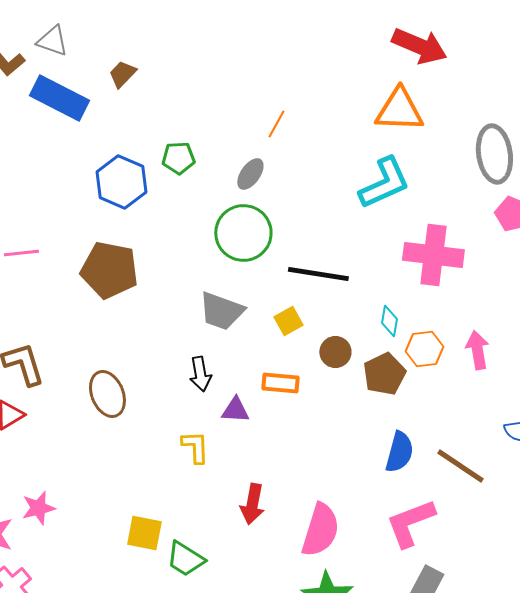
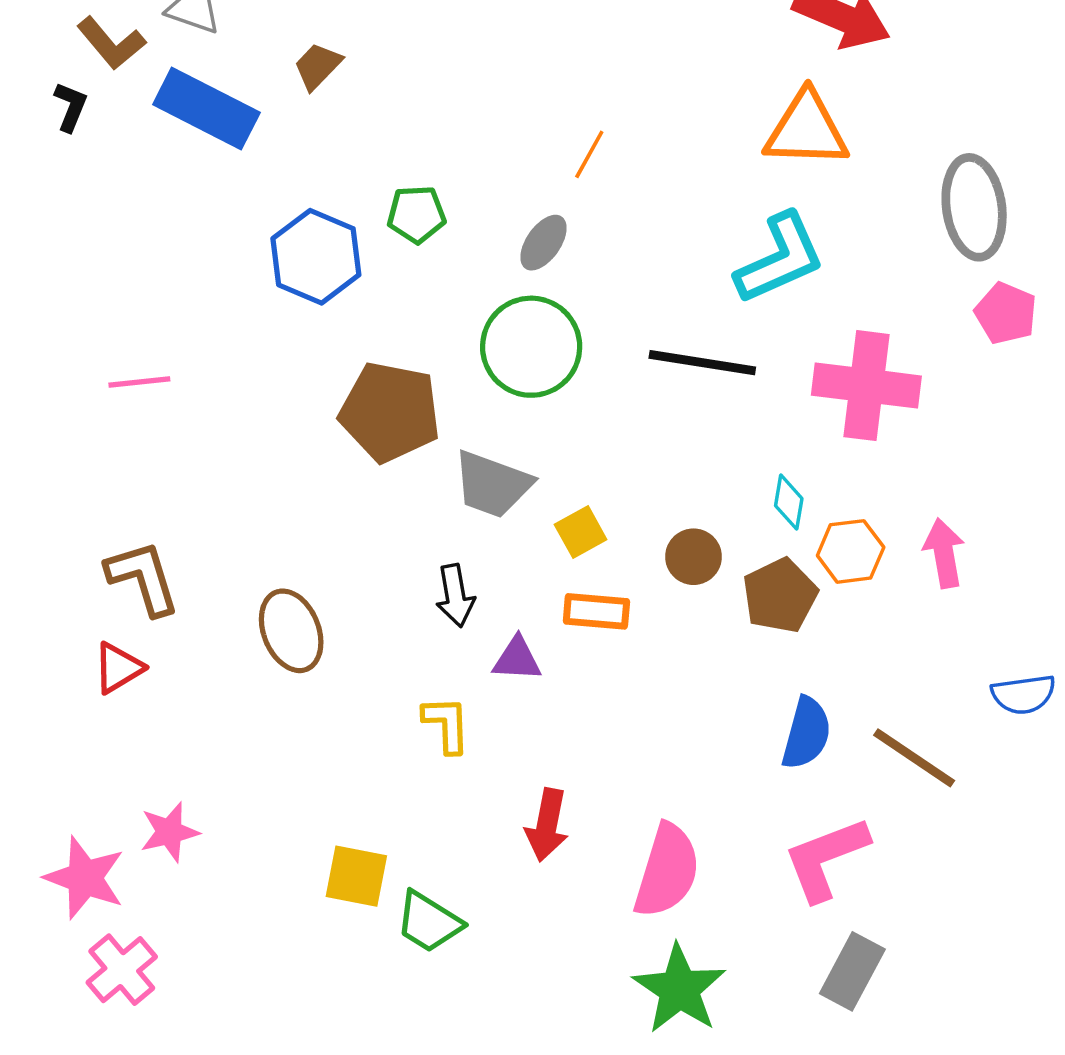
brown pentagon: (109, 270) -> (390, 412), moved
black line: (318, 274) -> (702, 363), moved
yellow square: (288, 321) -> (581, 532), moved

